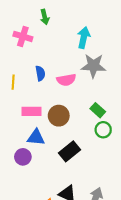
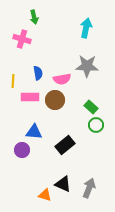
green arrow: (45, 17) -> (34, 17), moved
cyan arrow: (84, 38) -> (86, 28), moved
pink rectangle: (32, 111) -> (30, 97), moved
brown circle: (59, 116) -> (55, 100), moved

